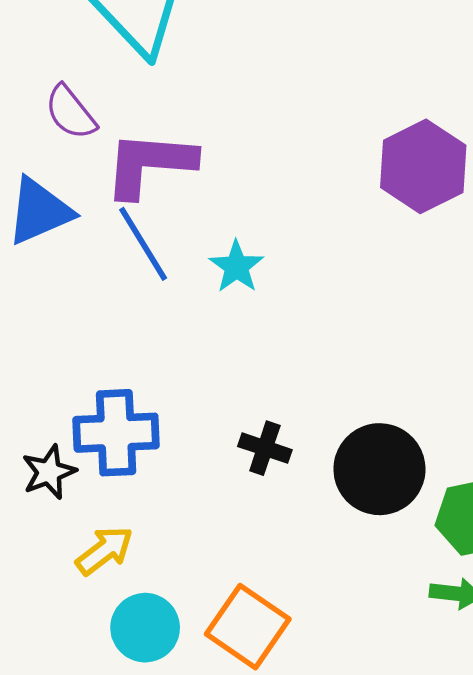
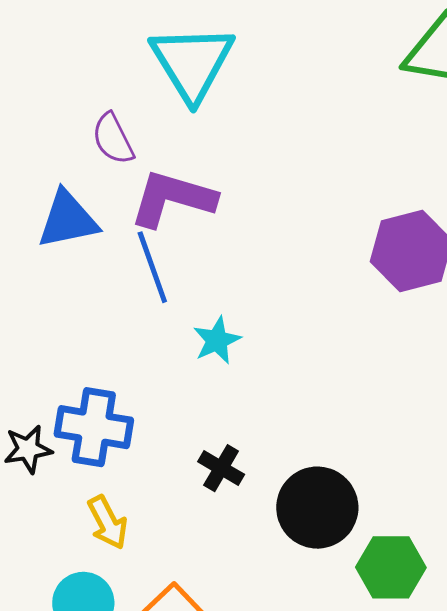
cyan star: (236, 267) -> (217, 340), moved
yellow arrow: (104, 551) -> (108, 522), moved, turned 88

